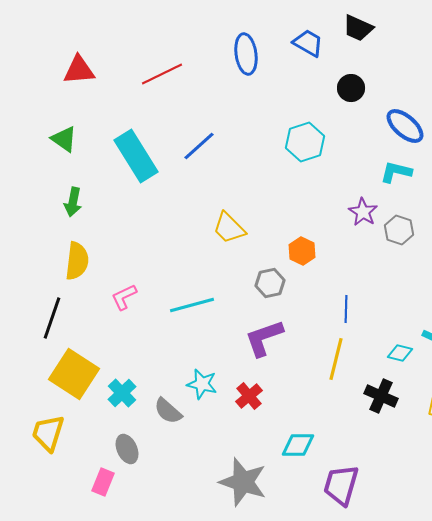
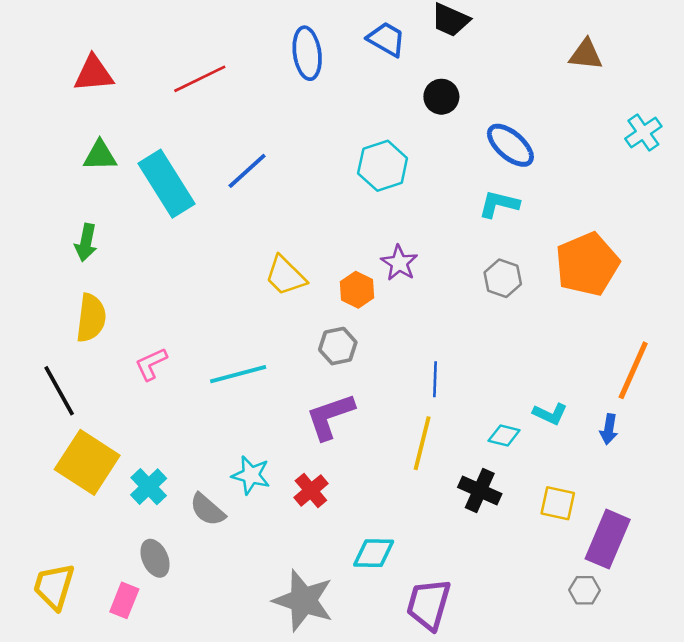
green triangle: (64, 139) -> (100, 156), moved, turned -36
purple star: (363, 212) -> (399, 263), moved
orange hexagon: (302, 251) -> (357, 290), moved
black line: (52, 318) -> (59, 391), turned -48
yellow trapezoid: (48, 433) -> (54, 586), moved

